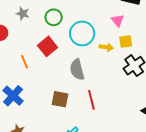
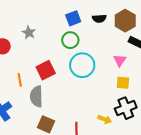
green circle: (54, 17) -> (70, 40), moved
yellow arrow: (106, 47) -> (105, 119), moved
gray semicircle: (77, 70) -> (36, 96), moved

